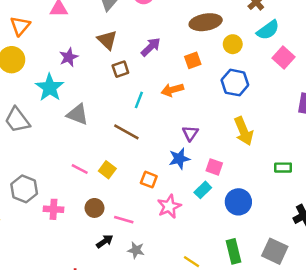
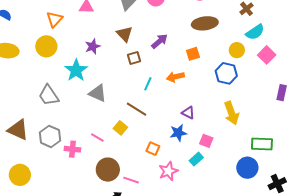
yellow circle: (233, 44) -> (237, 50), moved
purple triangle: (190, 133) -> (188, 113), turned -40
green rectangle: (283, 168) -> (262, 144), size x1.5
yellow square: (107, 170) -> (120, 128), moved
gray hexagon: (24, 189) -> (50, 136), moved
blue circle: (238, 202) -> (247, 168), moved
brown circle: (94, 208) -> (108, 170), size x1.5
pink cross: (53, 209) -> (72, 149), moved

